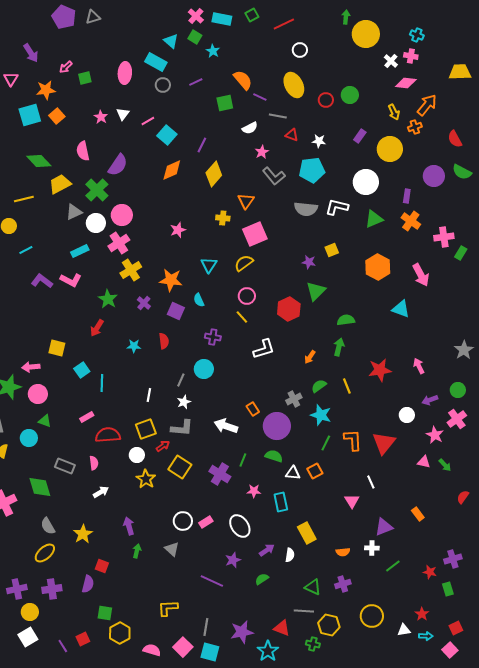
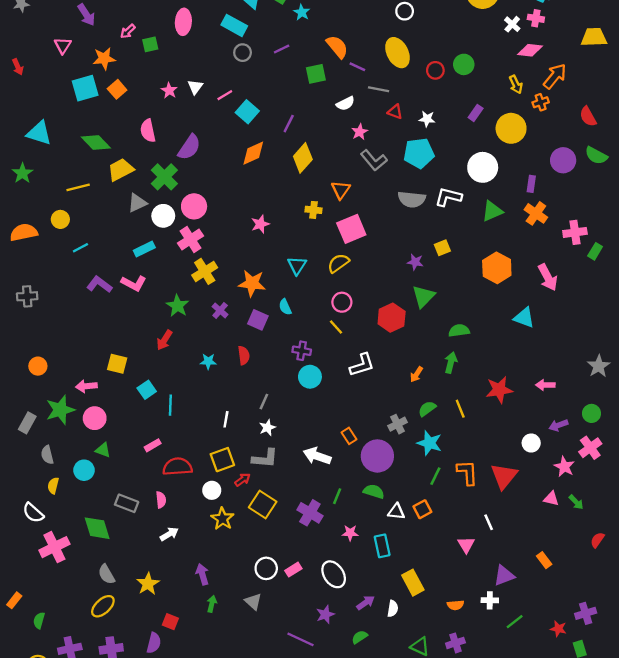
pink ellipse: (125, 73) -> (183, 22), moved
pink arrow: (419, 366) -> (545, 385), turned -63
cyan circle: (204, 369) -> (310, 377), moved

